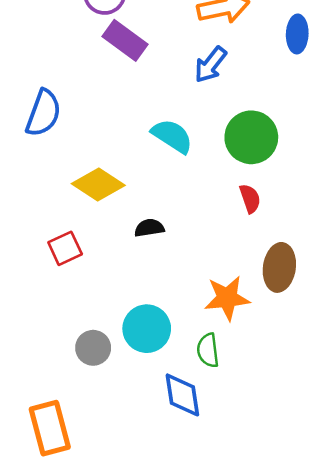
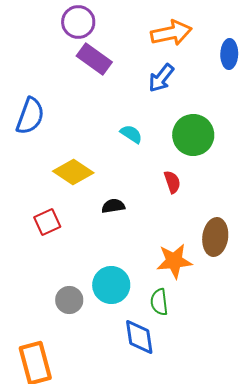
cyan semicircle: (172, 136) -> (131, 134), size x0.7
red semicircle: (250, 199) -> (172, 182), moved

